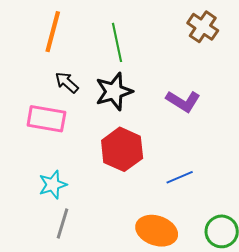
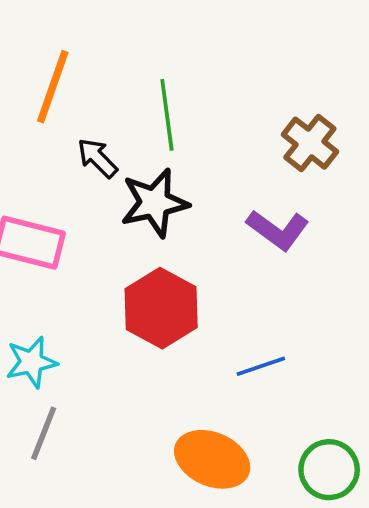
brown cross: (203, 27) -> (310, 143), moved
black arrow: (67, 82) -> (97, 158), moved

